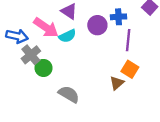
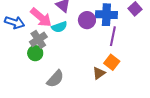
blue cross: (119, 17) -> (106, 15), size x1.5
gray cross: (31, 55) -> (38, 39), moved
gray semicircle: (69, 94) -> (55, 79), turned 96

